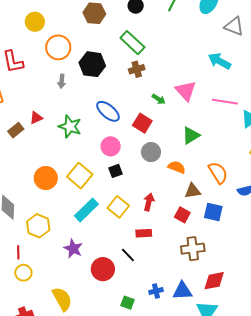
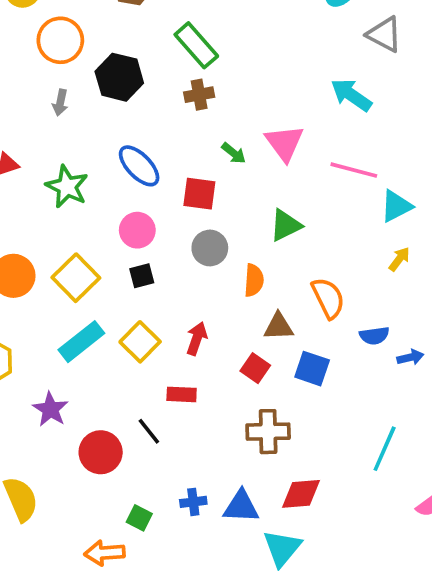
red square: (142, 123) -> (199, 194), turned -30
orange semicircle: (177, 167) -> (254, 280), turned 66

